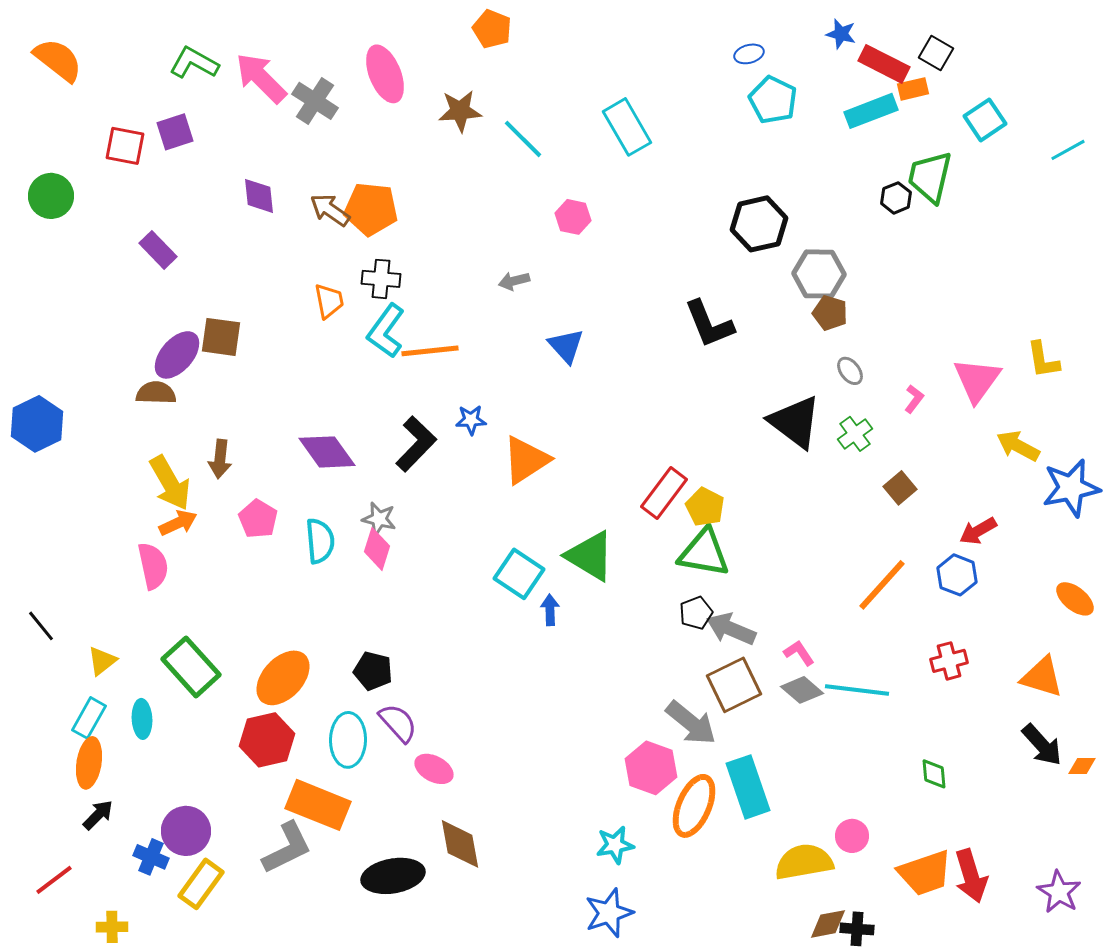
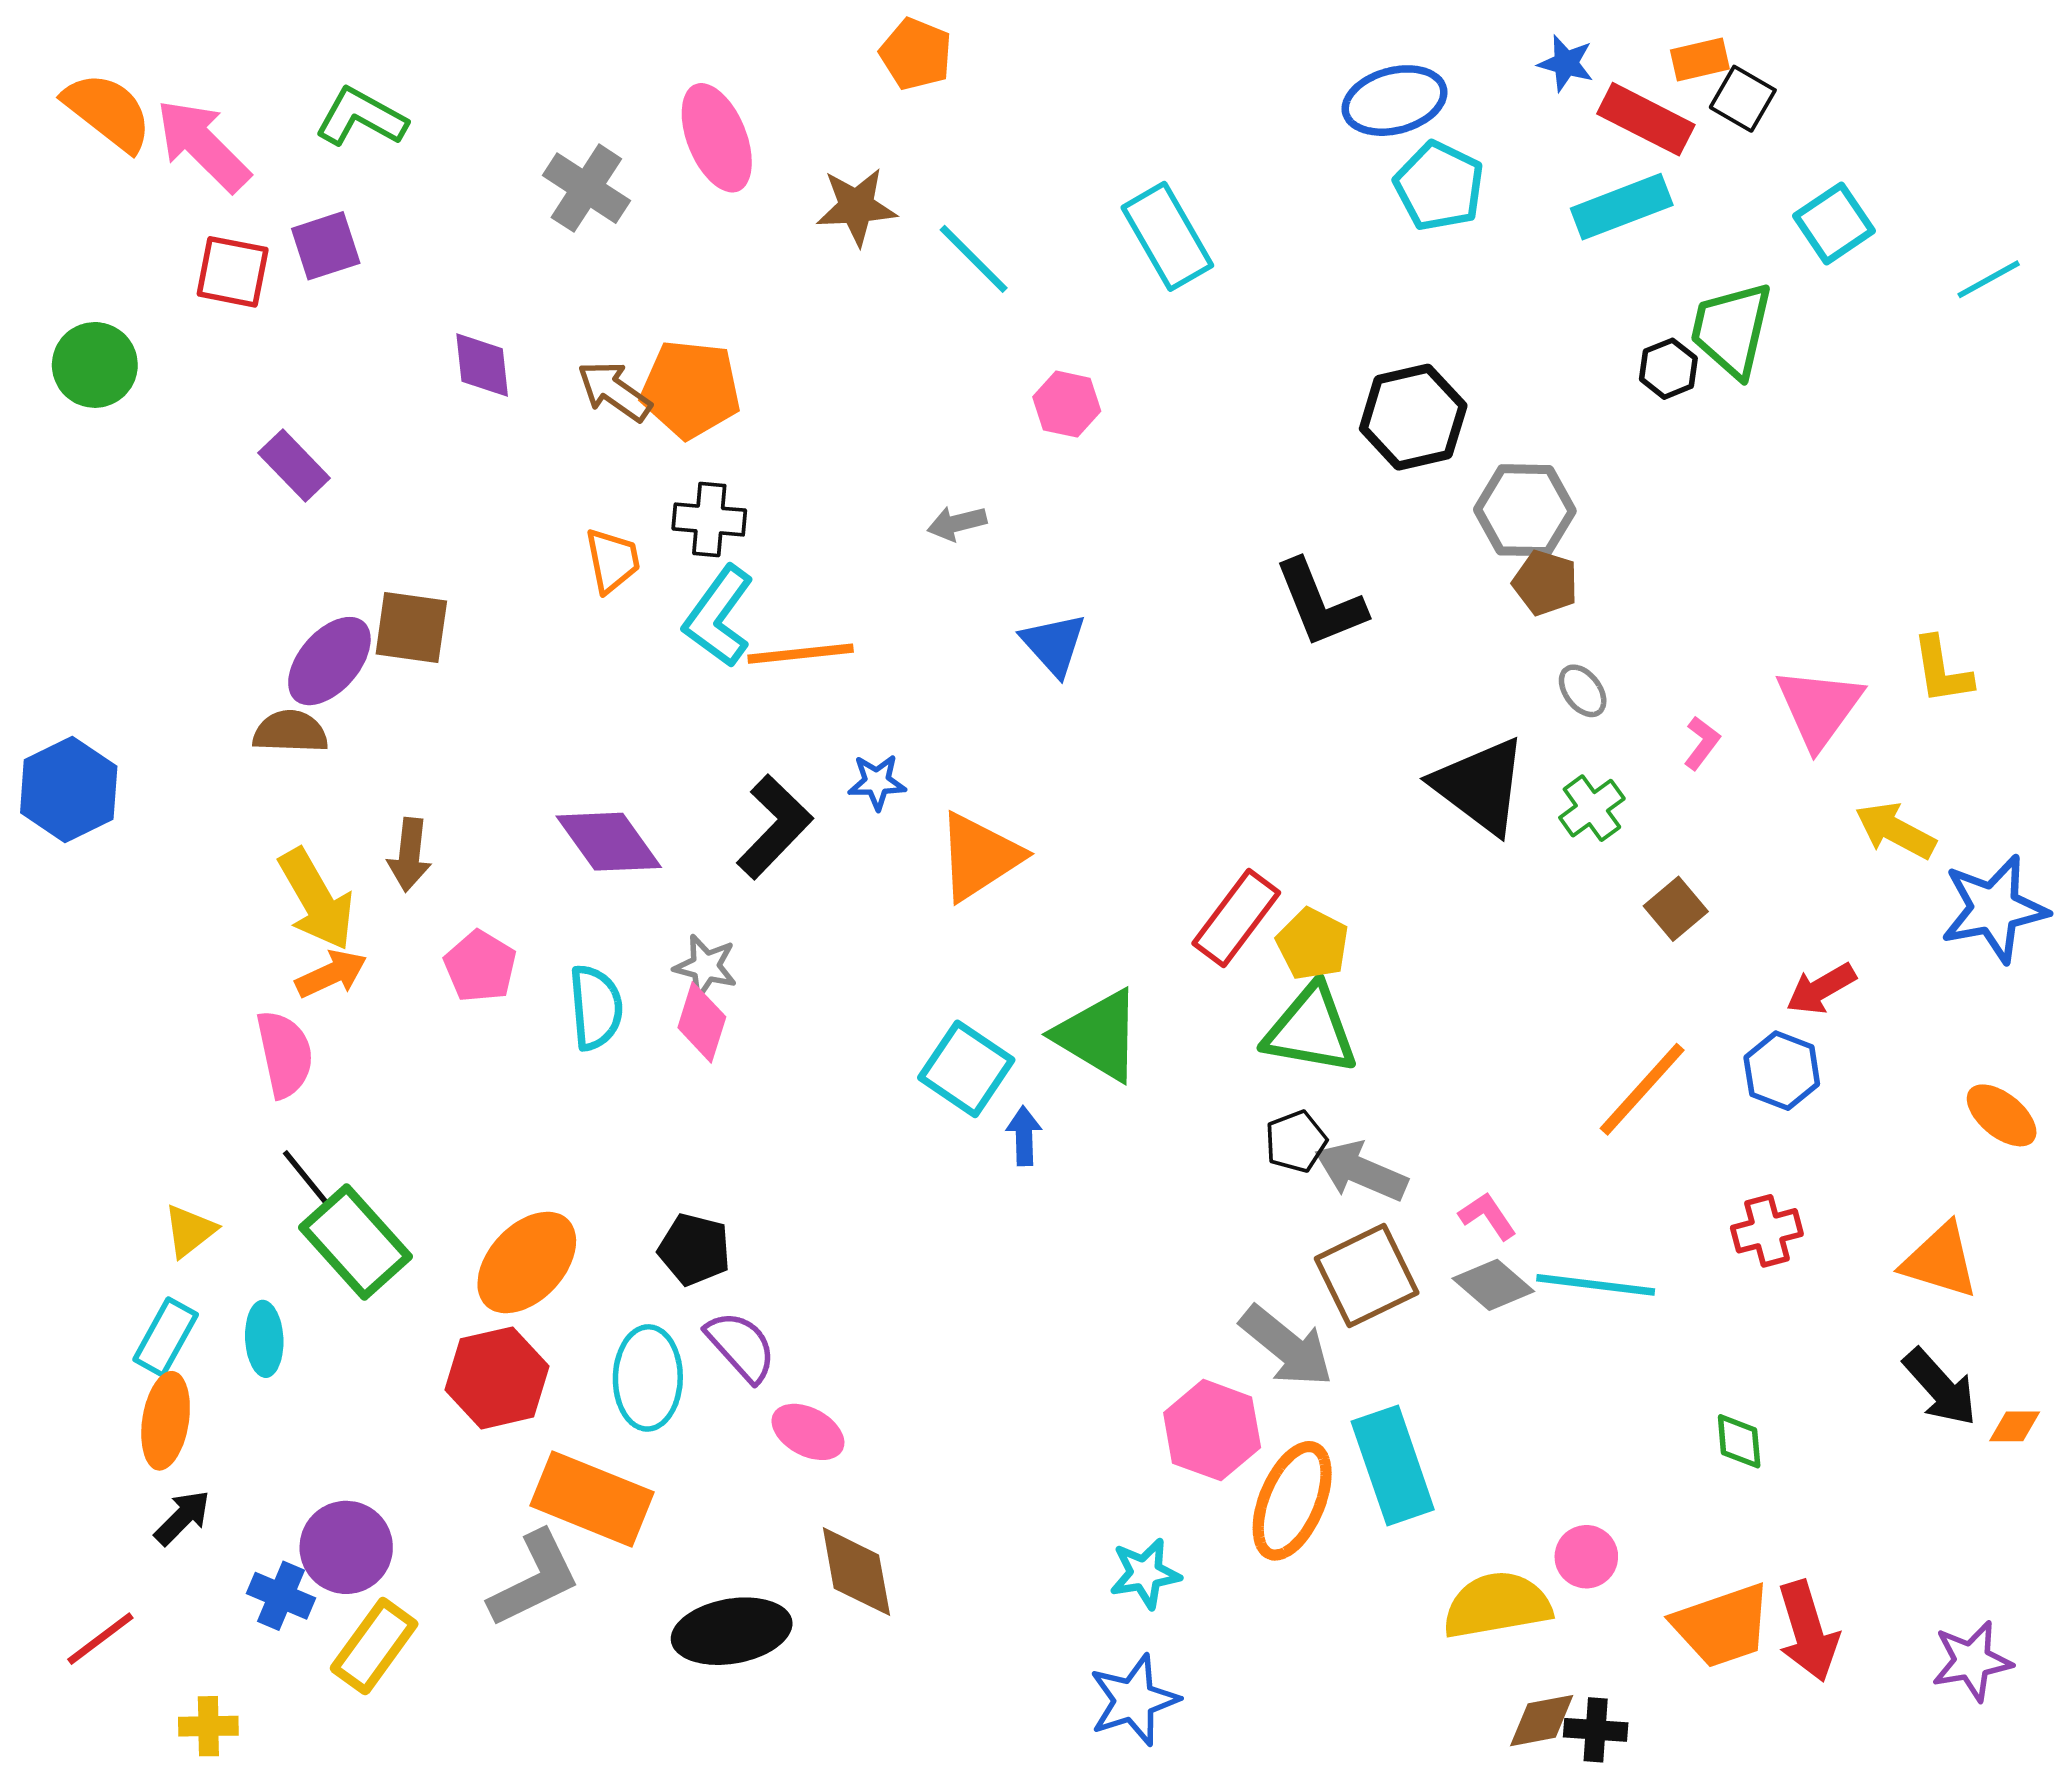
blue ellipse: (749, 54) -> (1395, 101), size x1.8
pink arrow: (261, 78) -> (203, 145), moved
orange rectangle: (913, 89) -> (1700, 60), moved
black line: (41, 626) -> (305, 1177), moved
purple star: (1059, 892) -> (1972, 1661), turned 30

